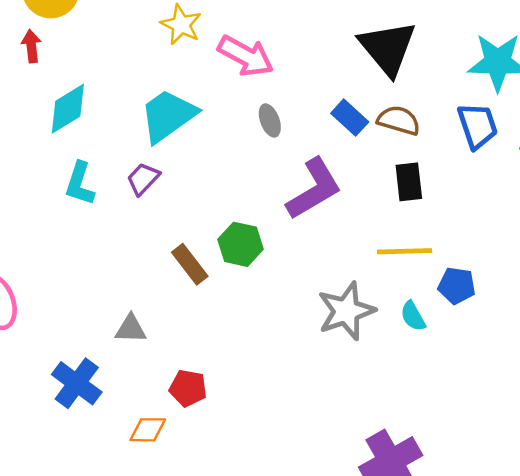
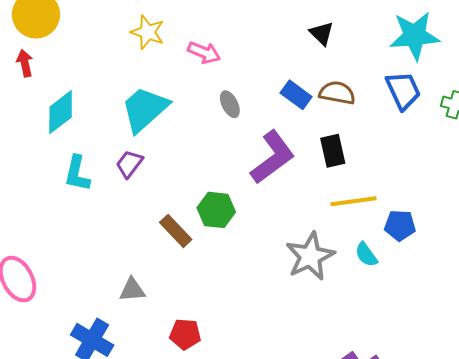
black triangle: (388, 48) -> (322, 33), size x0.5
pink arrow: (246, 56) -> (204, 53), size x0.7
black rectangle: (409, 182) -> (333, 151), moved

